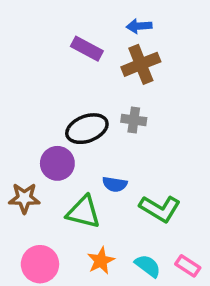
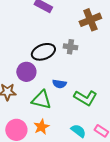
brown cross: (141, 64) -> (90, 20), moved
orange star: (101, 261) -> (41, 127), moved

